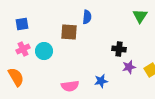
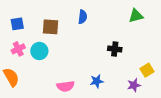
green triangle: (140, 16) -> (136, 16), turned 42
brown square: (69, 32) -> (50, 27), moved
purple star: (129, 67) -> (134, 85), moved

